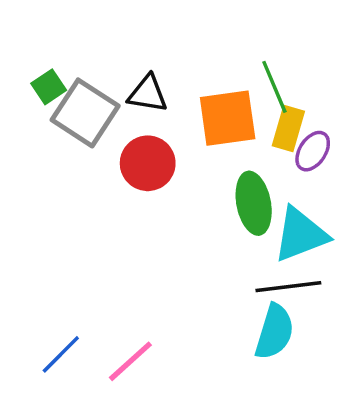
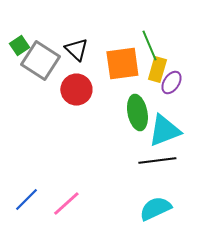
black triangle: (148, 94) -> (76, 50), turned 35
cyan semicircle: (274, 332) -> (155, 208), moved, turned -132

